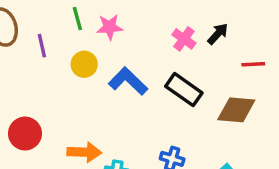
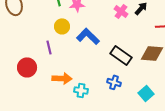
purple line: (42, 46) -> (49, 47), moved
black rectangle: (184, 90) -> (121, 55), moved

